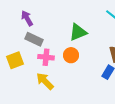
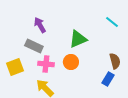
purple arrow: (27, 18) -> (40, 25), moved

